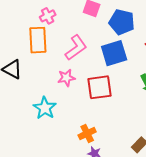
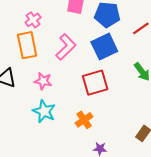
pink star: (66, 78) -> (43, 81), moved, turned 30
orange cross: (87, 133) -> (84, 120), moved

